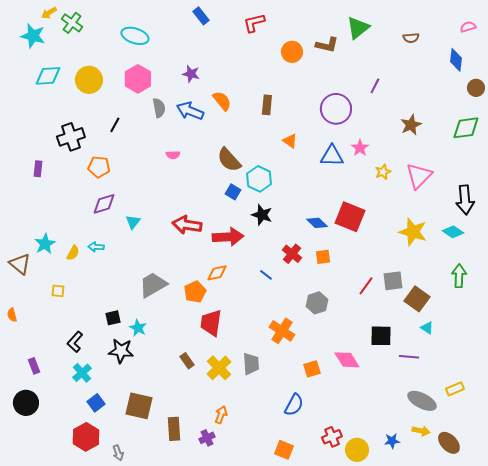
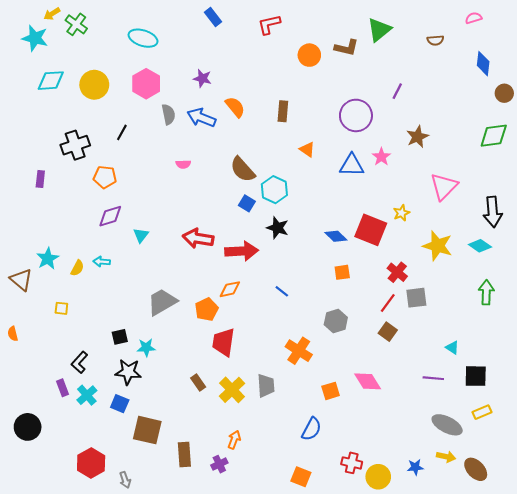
pink semicircle: (468, 27) -> (474, 18), moved
brown star: (411, 125) -> (417, 137), moved
yellow star: (383, 172) -> (402, 213), moved
red cross: (292, 254) -> (397, 272), moved
brown square: (417, 299) -> (388, 332), moved, size x0.7
cyan star: (138, 328) -> (146, 347), turned -30
black square: (381, 336) -> (476, 376), moved
purple rectangle: (34, 366) -> (63, 388), moved
blue square: (96, 403) -> (120, 404), moved, turned -30
red cross: (332, 437) -> (352, 463), turned 36

